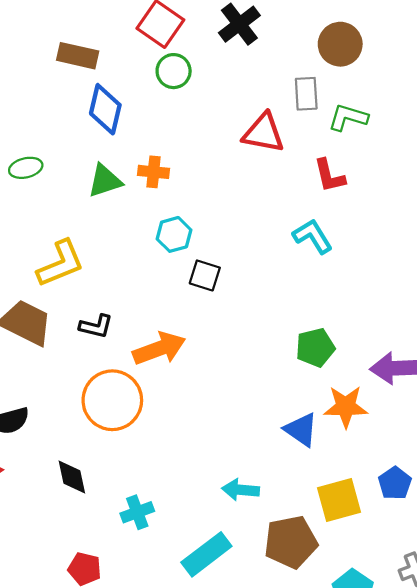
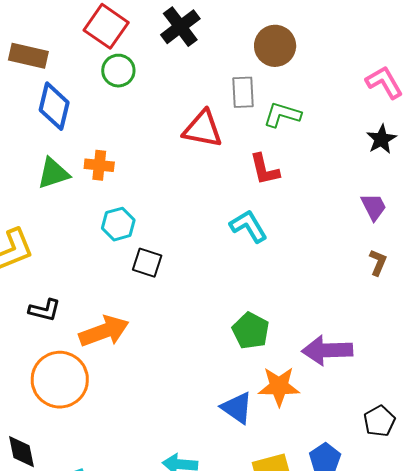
green pentagon: (315, 348) -> (251, 331), turned -30

